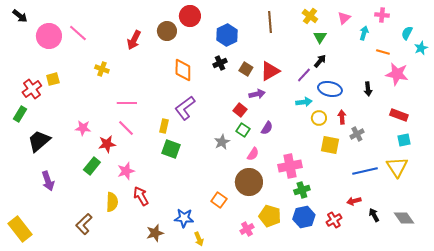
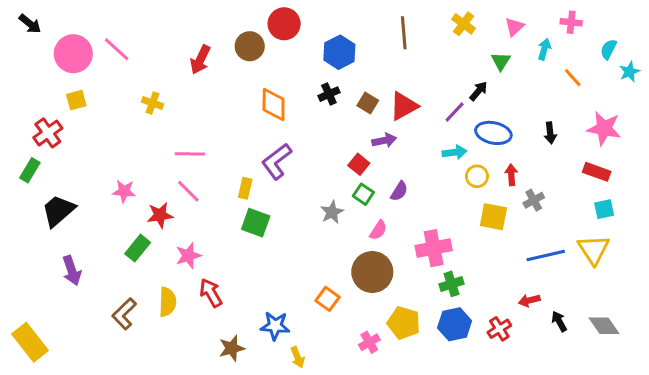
green triangle: (320, 37) -> (501, 61), moved
orange line: (383, 52) -> (573, 78), turned 32
pink star: (397, 74) -> (604, 128), moved
yellow square: (53, 79) -> (76, 100), moved
brown L-shape: (84, 224) -> (124, 314), moved

